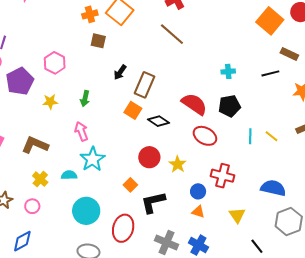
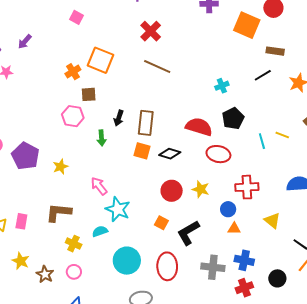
pink hexagon: (55, 63) -> (73, 116), moved
green arrow: (85, 99) -> (102, 138), moved

